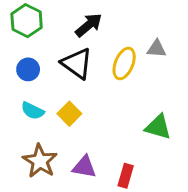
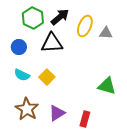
green hexagon: (27, 21) -> (33, 18), moved
black triangle: (77, 63) -> (52, 43), turned -40
yellow ellipse: (124, 63) -> (85, 26), moved
purple triangle: (84, 167) -> (57, 113), turned -42

